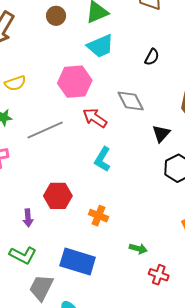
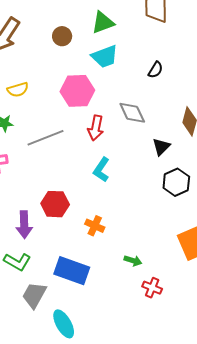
brown circle: (56, 16) -> (62, 36), moved
red arrow: (95, 118) -> (96, 128), turned -115
purple arrow: (28, 218) -> (24, 225), size x1.5

